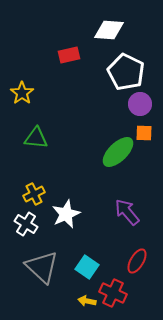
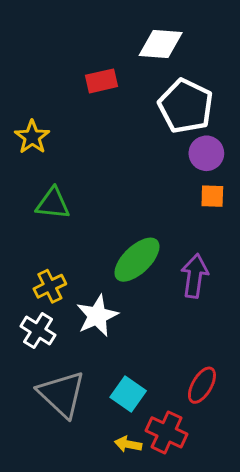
green ellipse: (118, 152) -> (137, 260), moved
purple arrow: (127, 212) -> (195, 276), moved, turned 48

